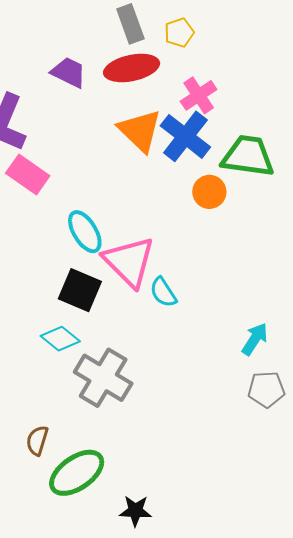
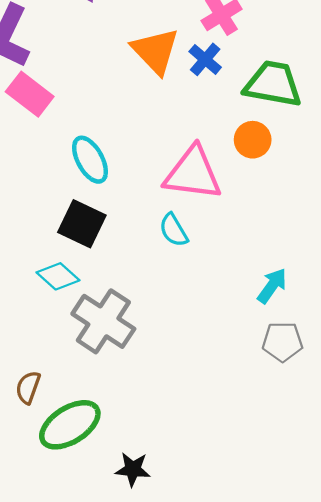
blue cross: (185, 136) -> (205, 59), size x0.6
orange circle: (209, 192) -> (253, 140), moved
pink triangle: (129, 262) -> (193, 173), moved, turned -40

